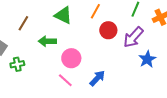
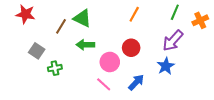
green triangle: (63, 15) -> (82, 18), moved
red circle: (108, 30) -> (131, 48), moved
blue star: (147, 59) -> (166, 66), moved

